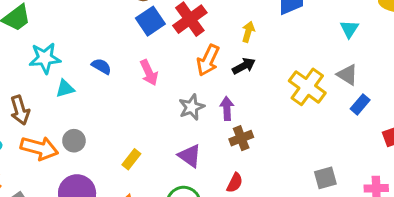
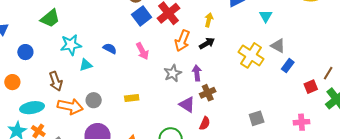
cyan triangle: (349, 29) -> (266, 16), moved
purple triangle: (190, 156) -> (187, 105), moved
yellow rectangle: (131, 159) -> (132, 98), moved, turned 48
gray square: (325, 178) -> (257, 118), moved

